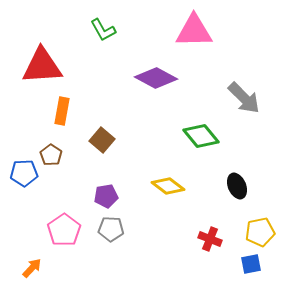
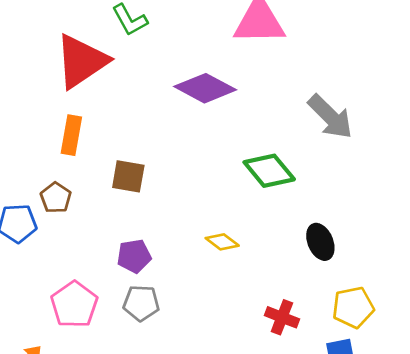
red triangle: (42, 66) -> (81, 61), moved, turned -30
brown square: (102, 140) -> (128, 176), turned -30
yellow diamond: (168, 186) -> (222, 242), size x0.7

